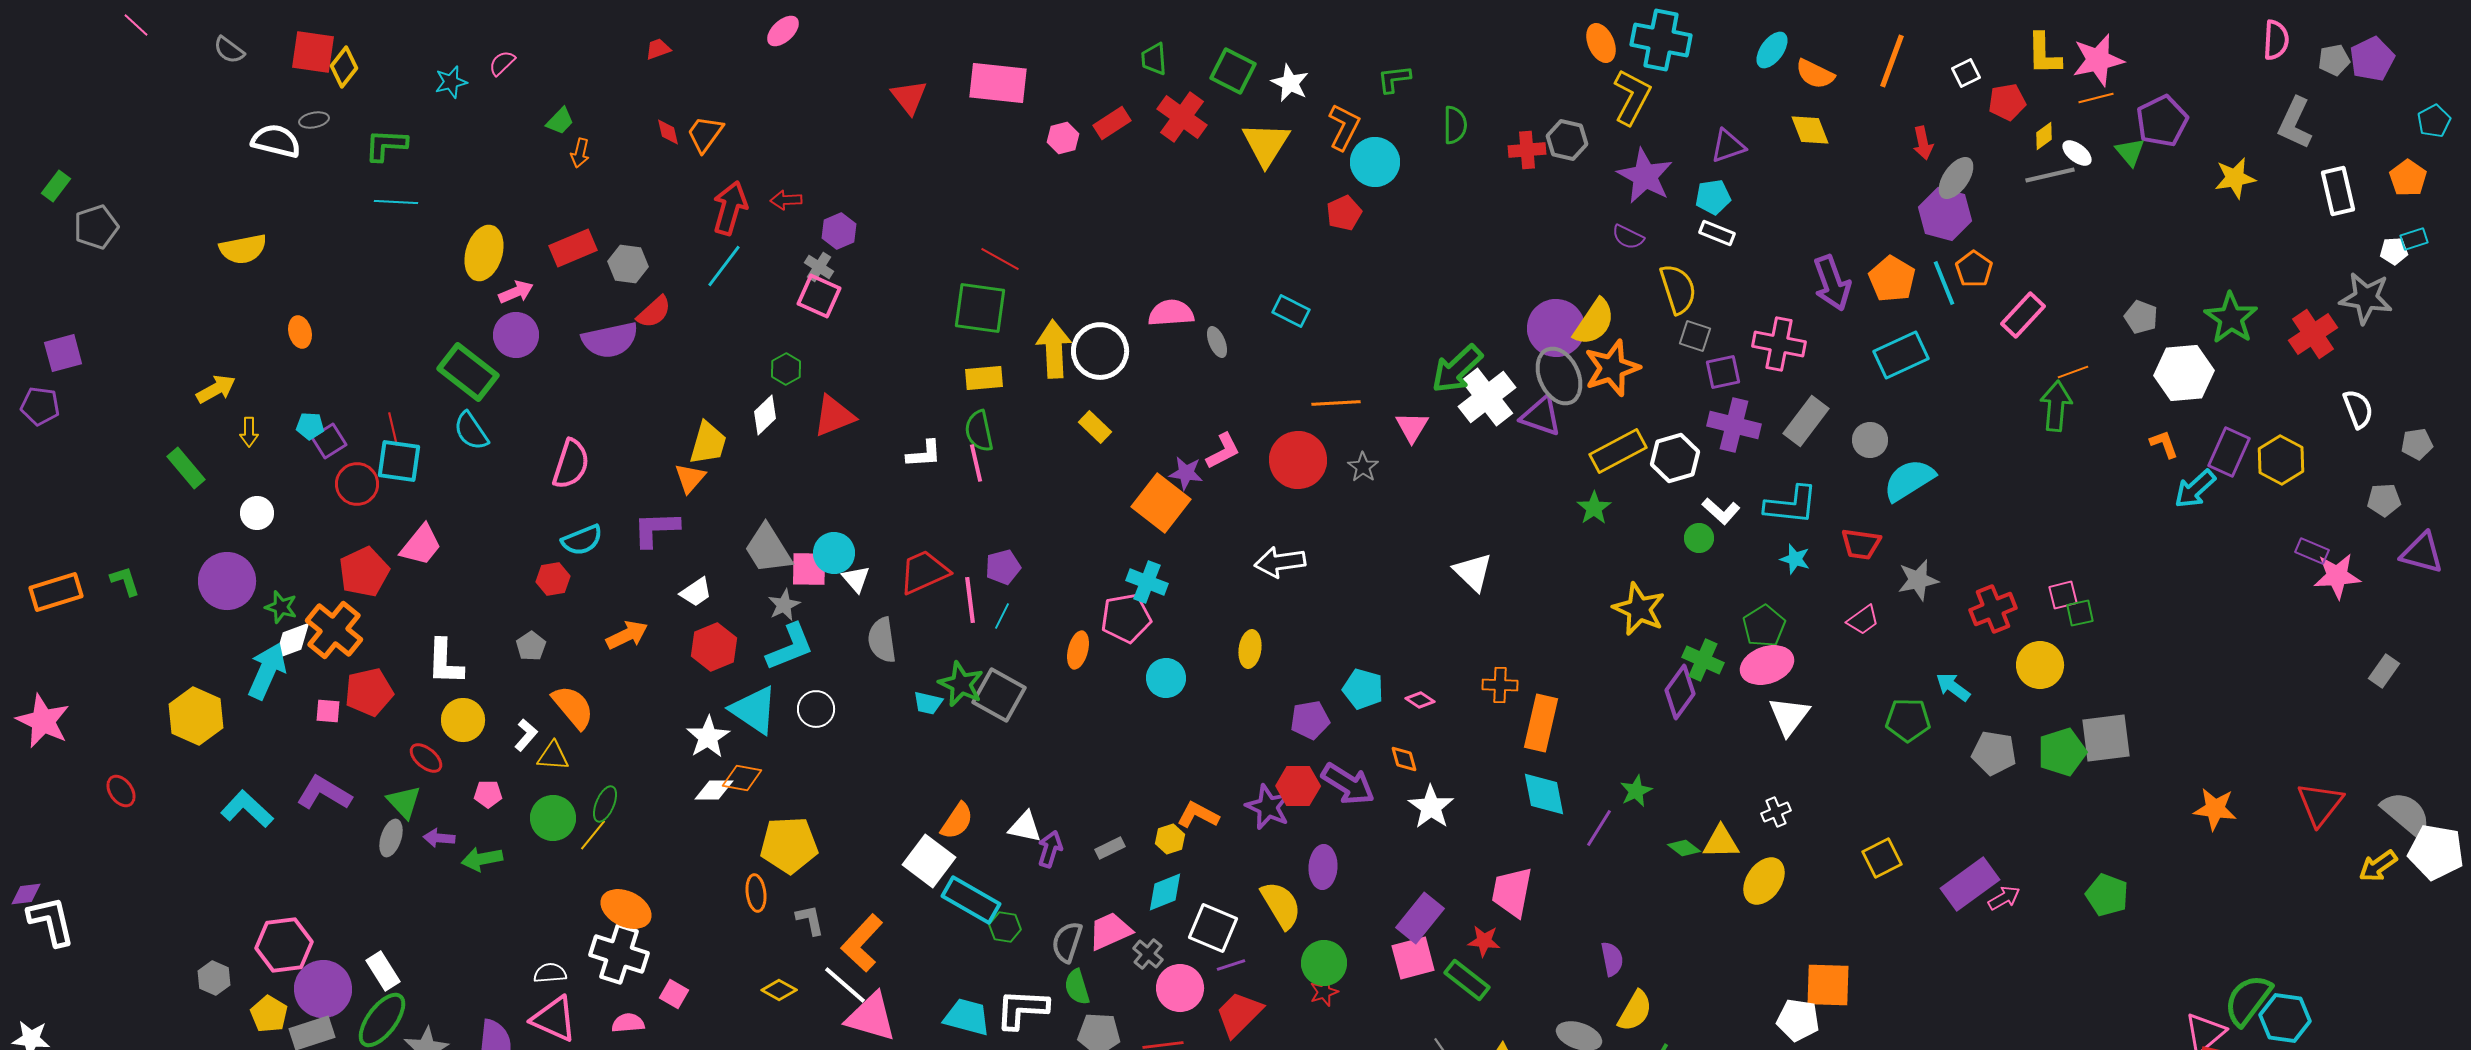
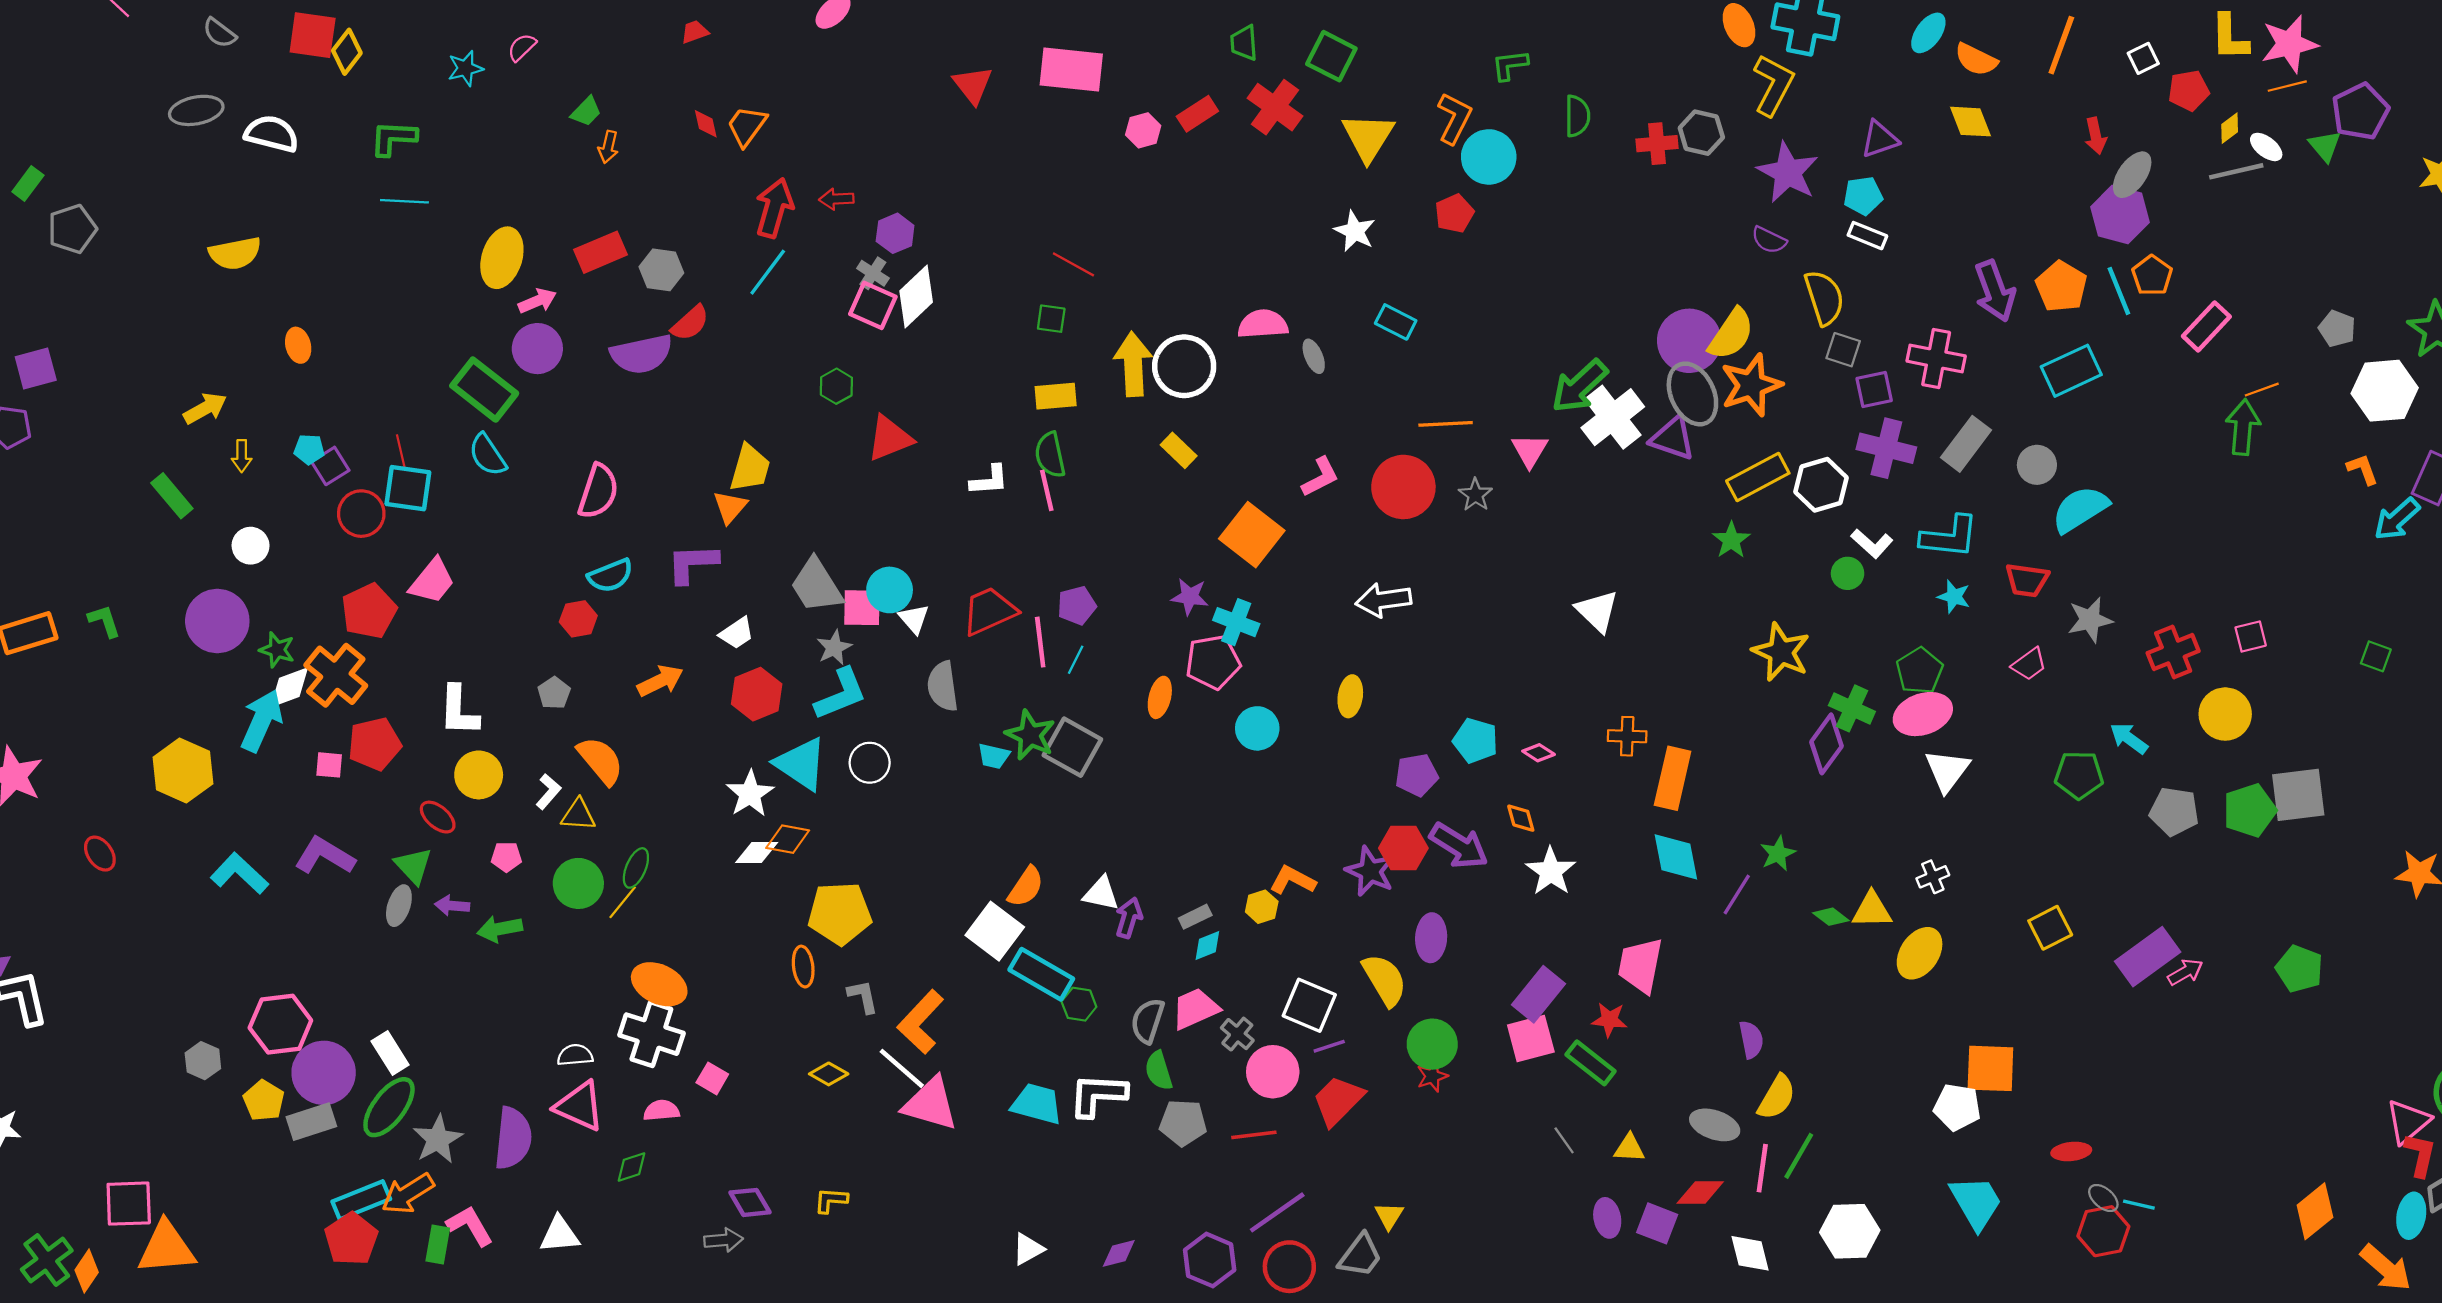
white star: (1290, 83) -> (1355, 231), moved
gray ellipse: (314, 120) -> (196, 110), moved, size x1.6
green square: (980, 308) -> (1051, 319), size x0.5
white diamond: (765, 415) -> (916, 296), moved, size x1.4
purple star: (1186, 473) -> (1190, 597), moved
green square: (2080, 613) -> (2376, 656), moved, turned 32
cyan diamond: (1165, 892) -> (1207, 945), moved, size x0.7

